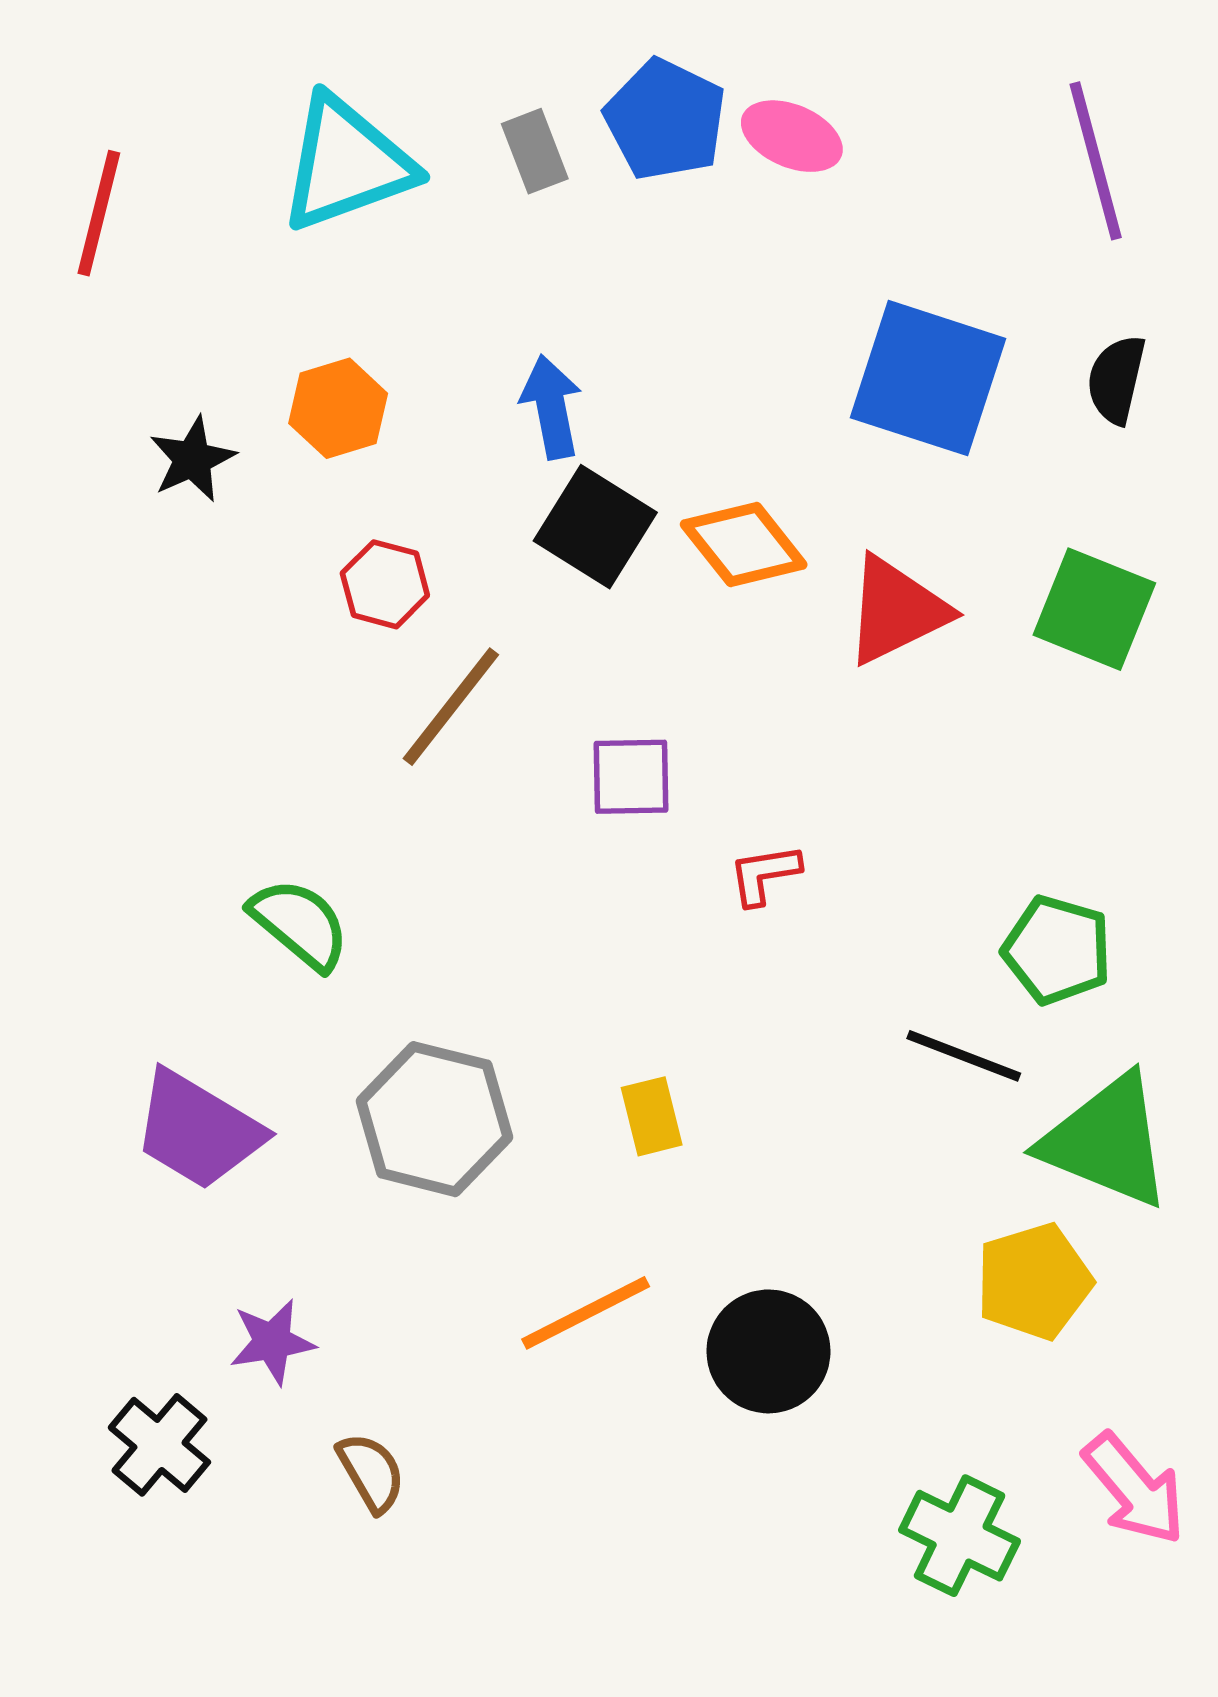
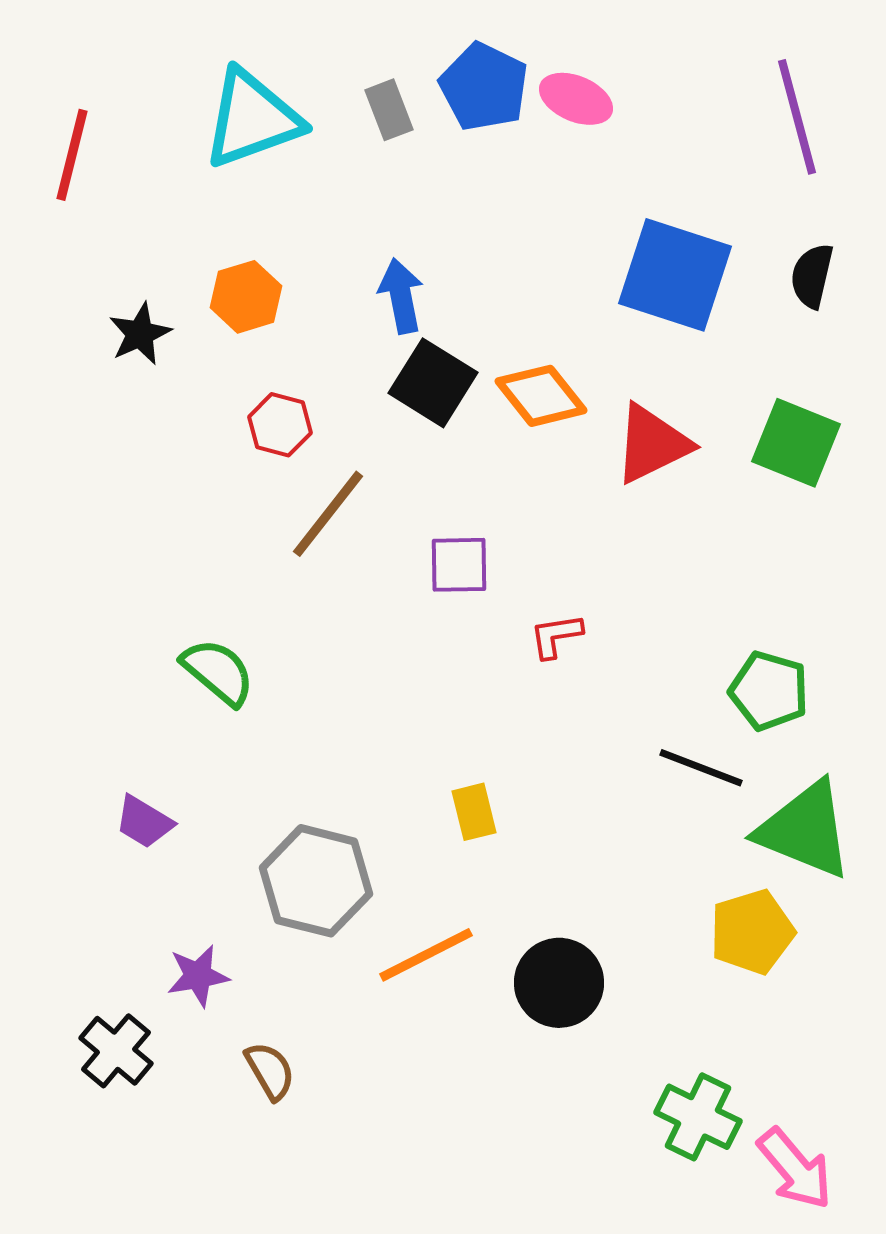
gray hexagon: (434, 1119) -> (316, 881), moved
purple trapezoid: (198, 1130) -> (144, 822), size x0.6
pink arrow: (1134, 1489) -> (795, 1169), moved

